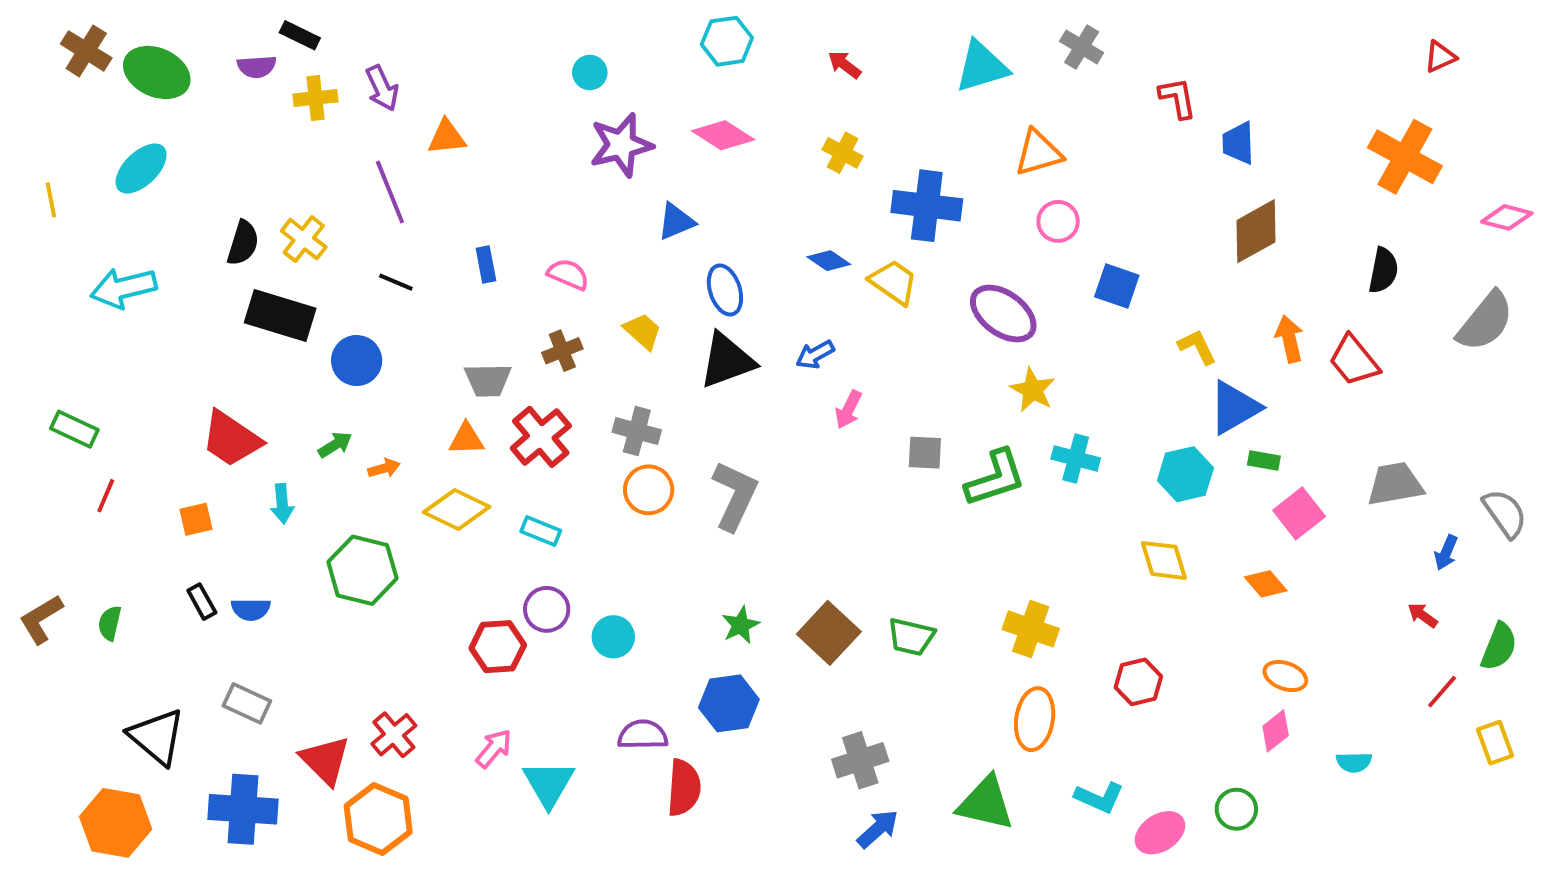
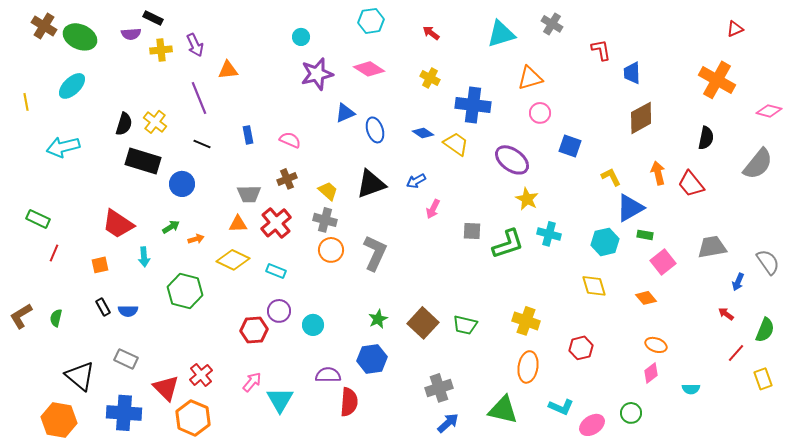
blue ellipse: (725, 290) -> (375, 130), moved
yellow trapezoid: (643, 331) -> (328, 191), moved

